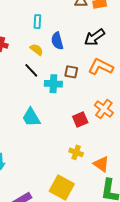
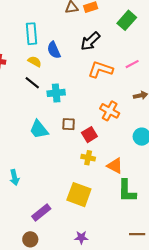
cyan rectangle: (37, 22) -> (31, 34), size x1.5
brown square: (71, 72) -> (69, 124), moved
red square: (80, 120) -> (89, 135), moved

